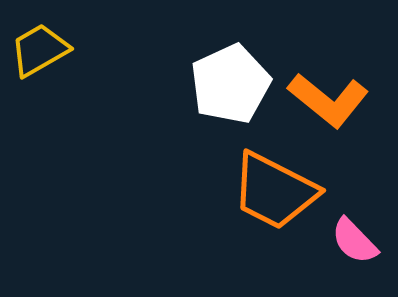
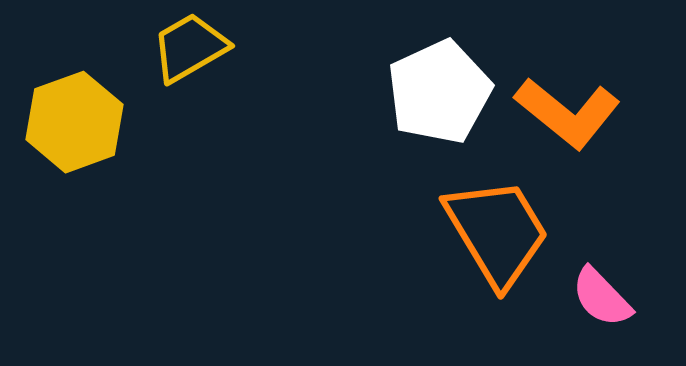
orange trapezoid: (274, 191) -> (497, 232), turned -148

